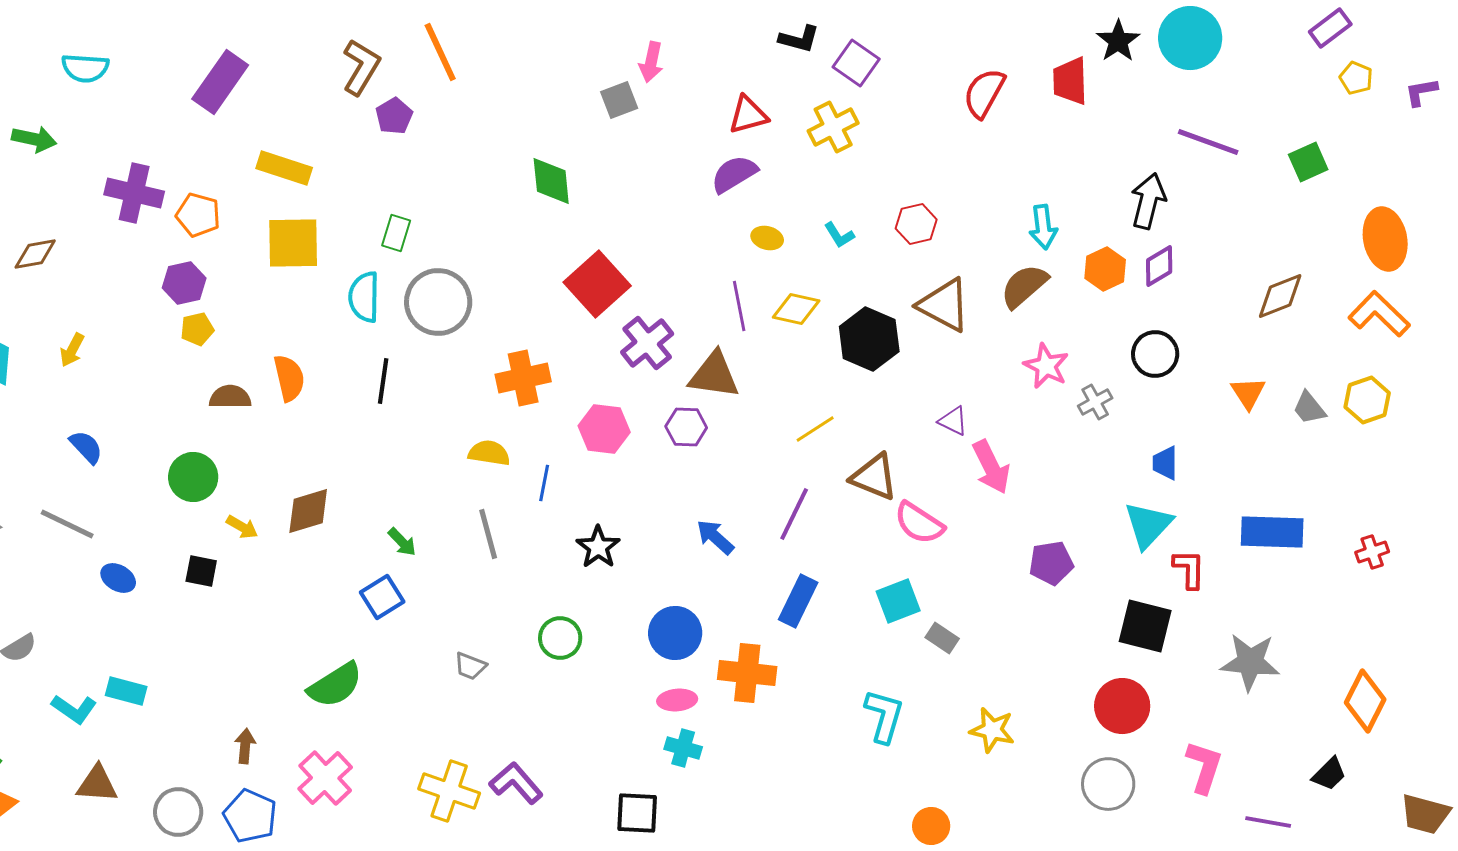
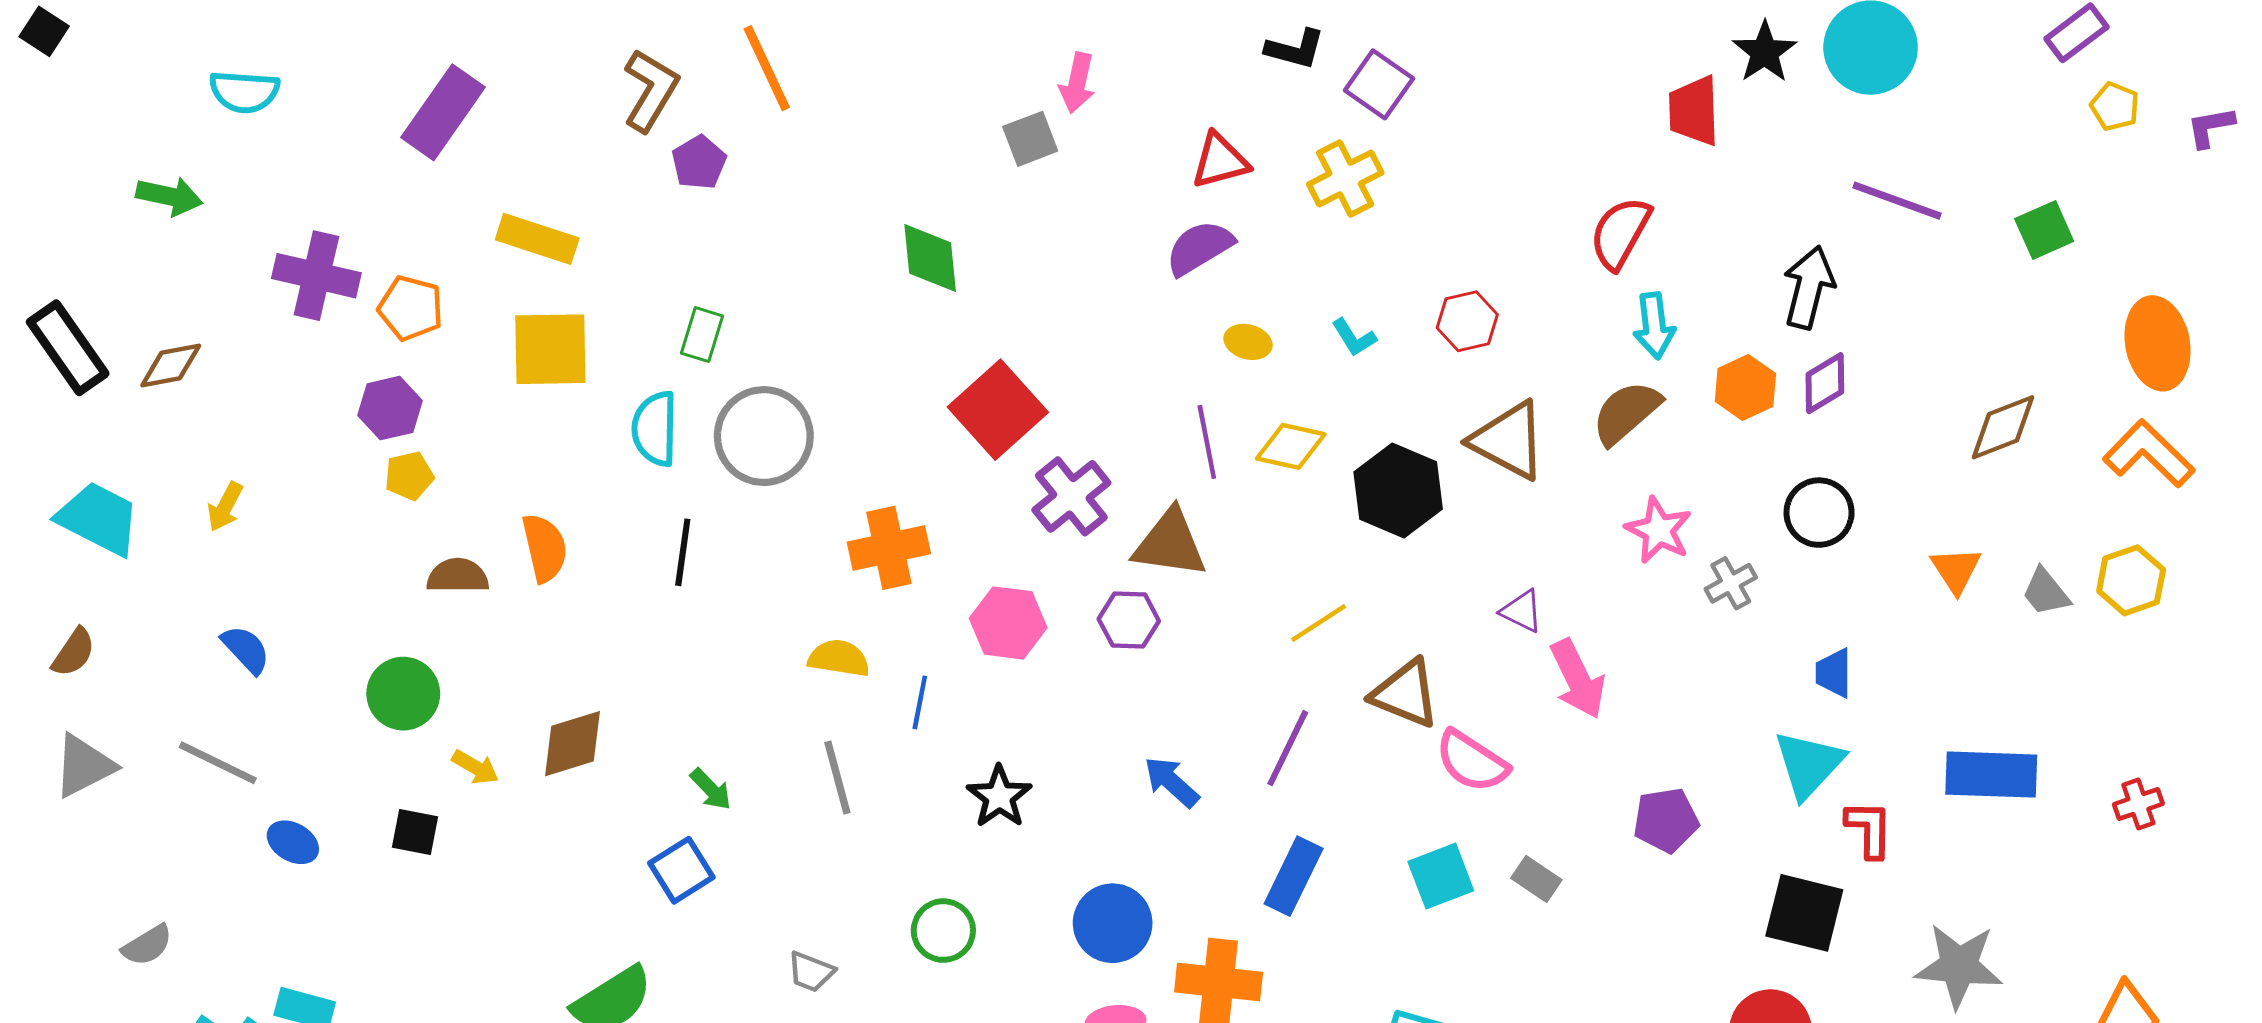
red semicircle: (984, 93) -> (1620, 233), moved
gray rectangle: (942, 638) -> (1536, 879), moved

